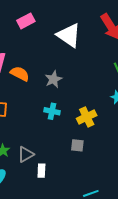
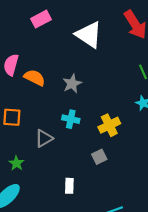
gray square: (77, 145) -> (99, 157), turned -32
gray triangle: (26, 154) -> (44, 138), moved
white rectangle: (41, 171) -> (69, 186), moved

